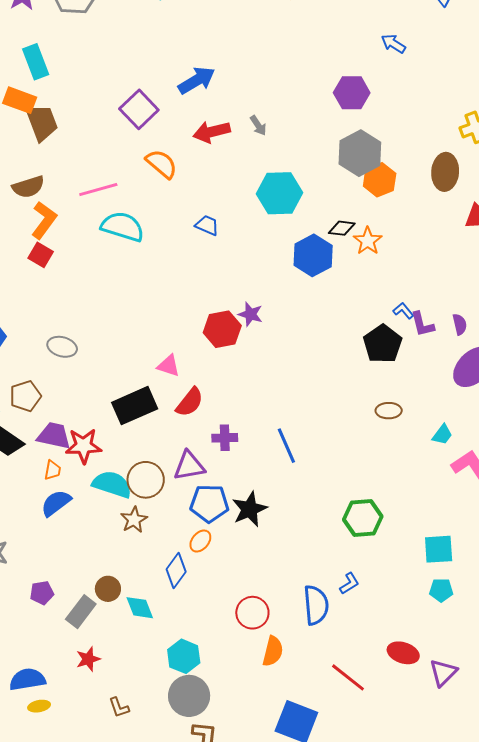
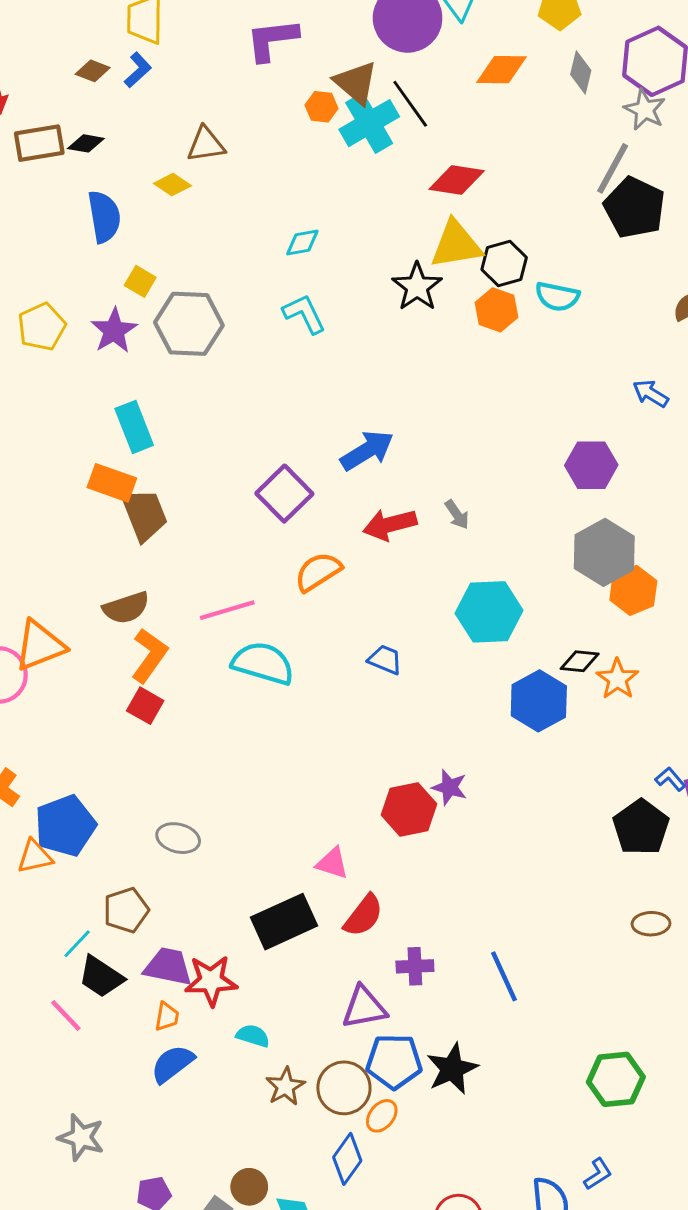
orange semicircle: (161, 164) -> (318, 572), turned -72
brown circle: (146, 480) -> (344, 1088), moved
cyan semicircle: (112, 484) -> (253, 1036), size x0.6

